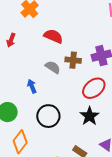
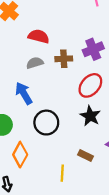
gray semicircle: (53, 67) -> (35, 63), moved, turned -42
blue arrow: (32, 86) -> (24, 93), size x1.5

